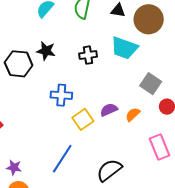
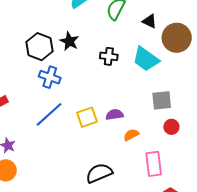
gray square: (151, 84) -> (162, 100), turned 35
blue cross: (61, 95) -> (50, 77), moved
orange semicircle: (133, 114) -> (131, 135), moved
blue line: (62, 159) -> (49, 114), moved

